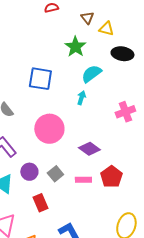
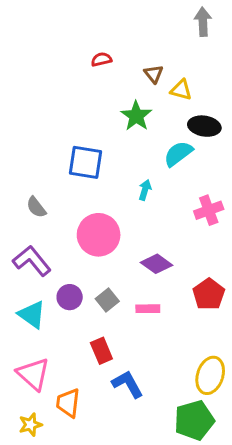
cyan semicircle: (91, 74) -> (178, 154), moved
red pentagon: (111, 177) -> (209, 294), moved
red rectangle: (40, 203) -> (101, 351), moved

